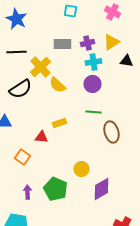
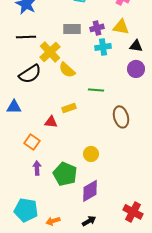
yellow triangle: (112, 42) -> (121, 27), turned 42
purple circle: (92, 84) -> (136, 69), moved
green line: (94, 112) -> (96, 90), moved
purple diamond: (102, 189) -> (90, 191), moved
purple arrow: (28, 192) -> (37, 168), moved

